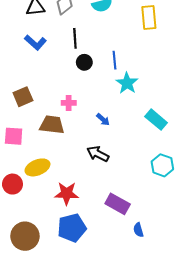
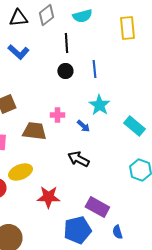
black line: (75, 38) -> (66, 43), moved
cyan star: (127, 83) -> (99, 105), moved
pink cross: (69, 103) -> (57, 115), moved
blue pentagon: (72, 228) -> (77, 230), moved

